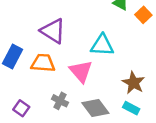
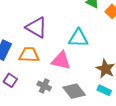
pink triangle: (81, 71) -> (61, 61), turned -35
purple square: (21, 108) -> (10, 80), moved

